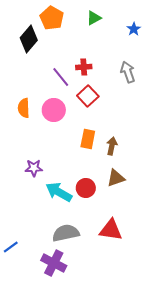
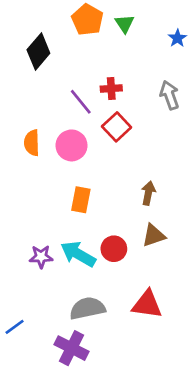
orange pentagon: (52, 18) -> (87, 20), moved
green triangle: (94, 18) -> (124, 24), turned -35
orange rectangle: (88, 139) -> (81, 200), moved
purple star: (34, 168) -> (41, 257), moved

